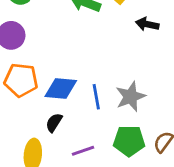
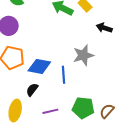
gray star: (131, 97) -> (83, 55), moved

